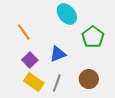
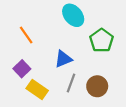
purple square: (30, 60) -> (22, 69), moved
gray line: (57, 83) -> (71, 83), moved

